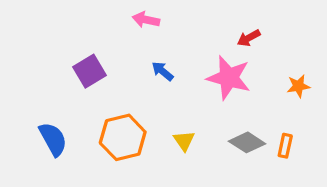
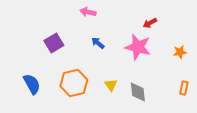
gray diamond: (247, 142) -> (138, 92), moved, turned 50
orange rectangle: (285, 146) -> (184, 88), moved

